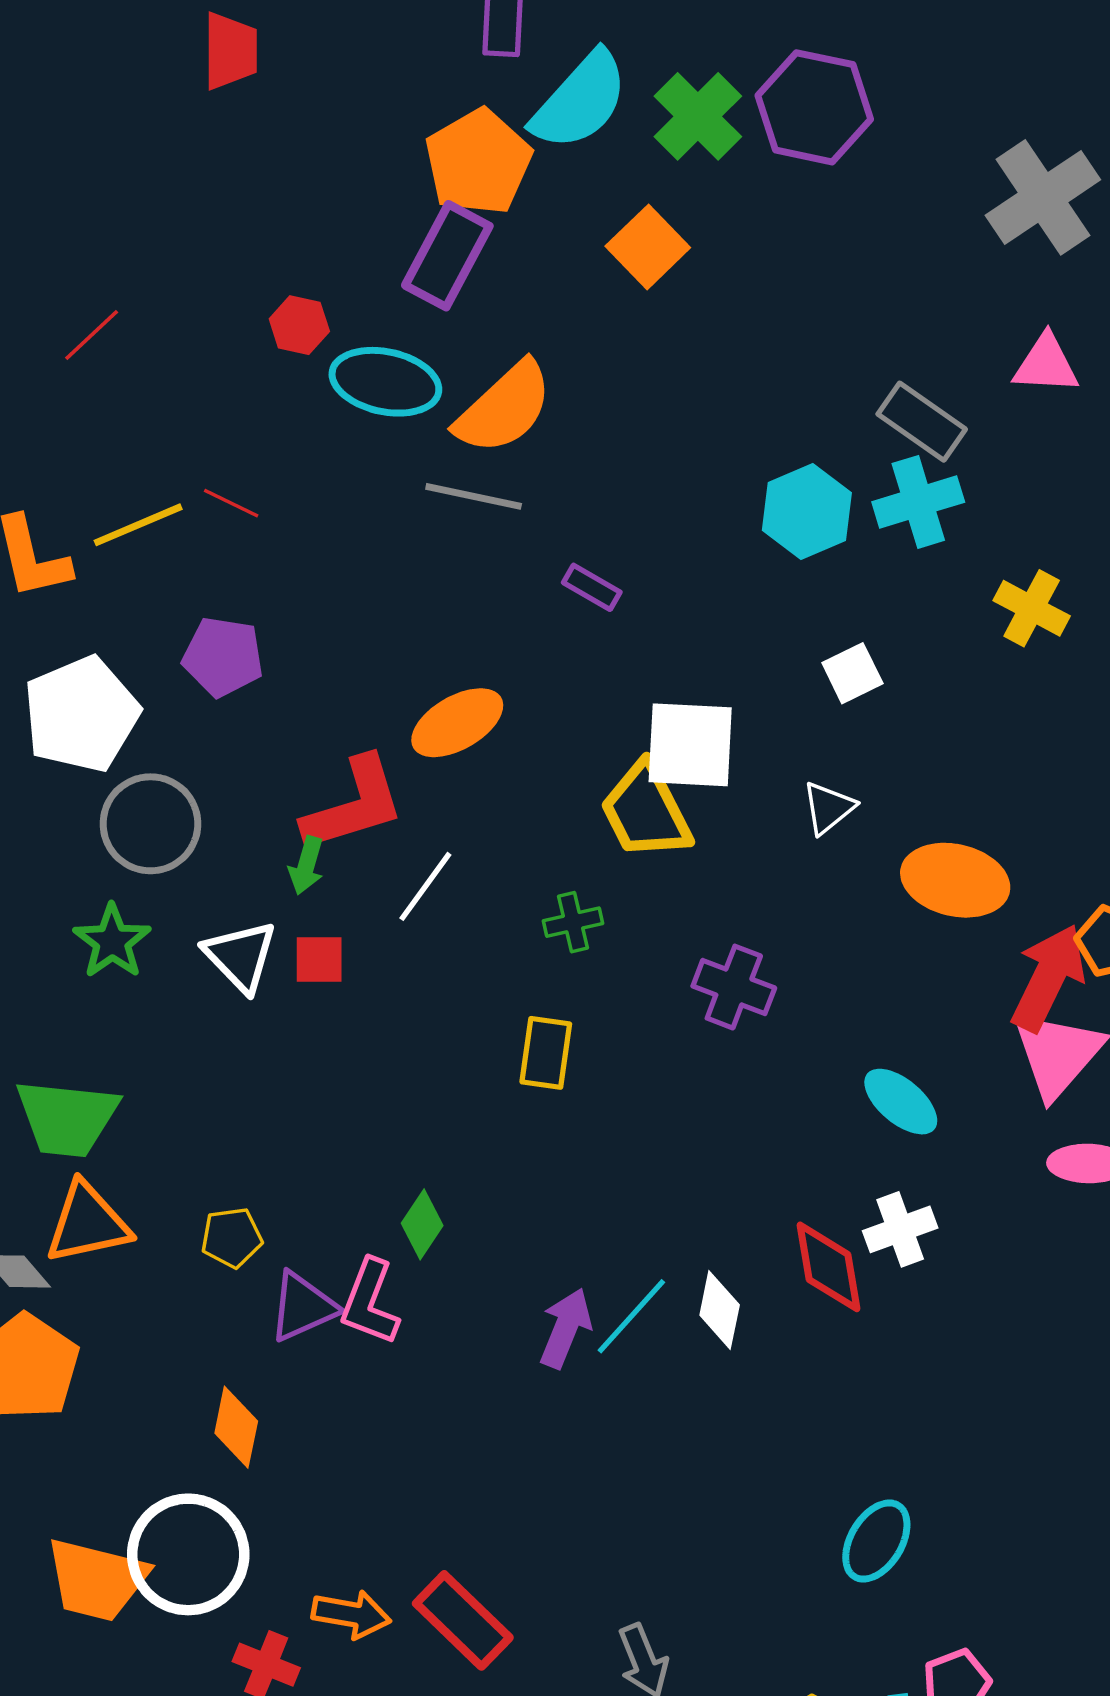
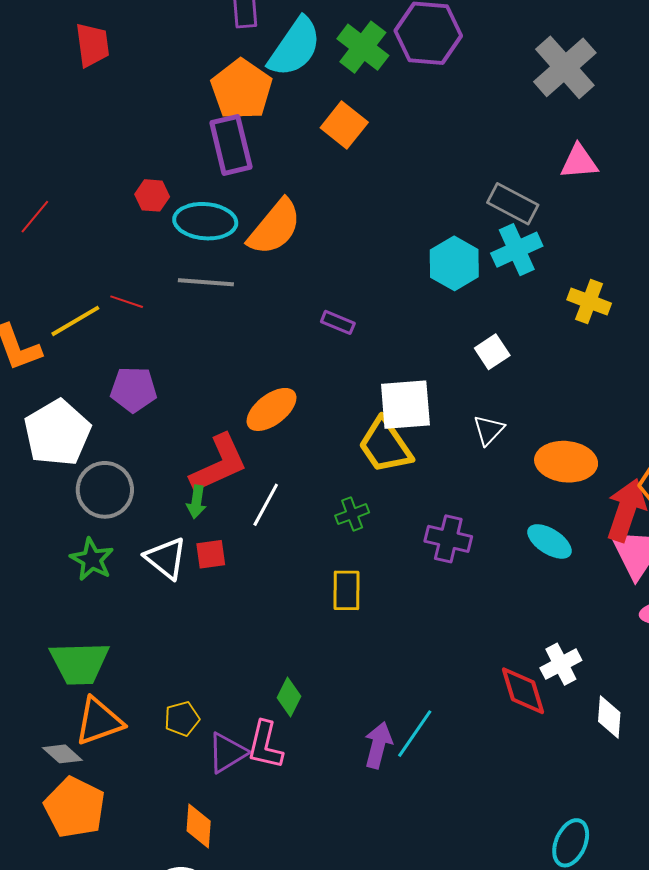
purple rectangle: (447, 256) -> (231, 145), turned -34
gray line: (474, 496) -> (206, 282), moved
cyan ellipse: (901, 1102) -> (550, 541), moved
white diamond: (720, 1310) -> (609, 717), moved

